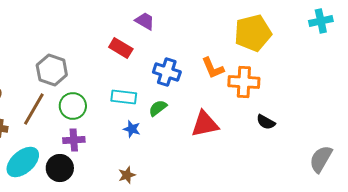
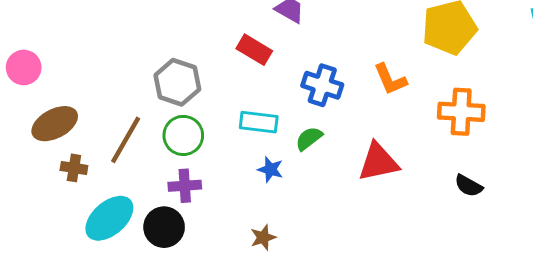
gray hexagon: (52, 70) -> (177, 82), moved
orange cross: (244, 82) -> (461, 112), moved
black semicircle: (266, 122) -> (469, 186), moved

